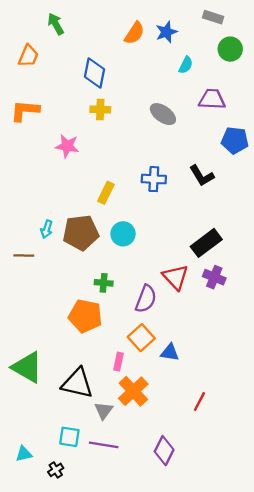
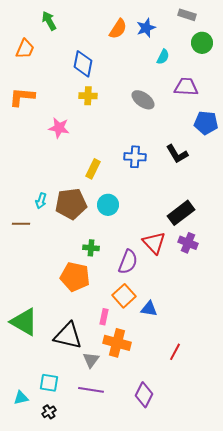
orange cross: (133, 391) -> (117, 343), turned -32
cyan square: (69, 437) -> (49, 383), moved

